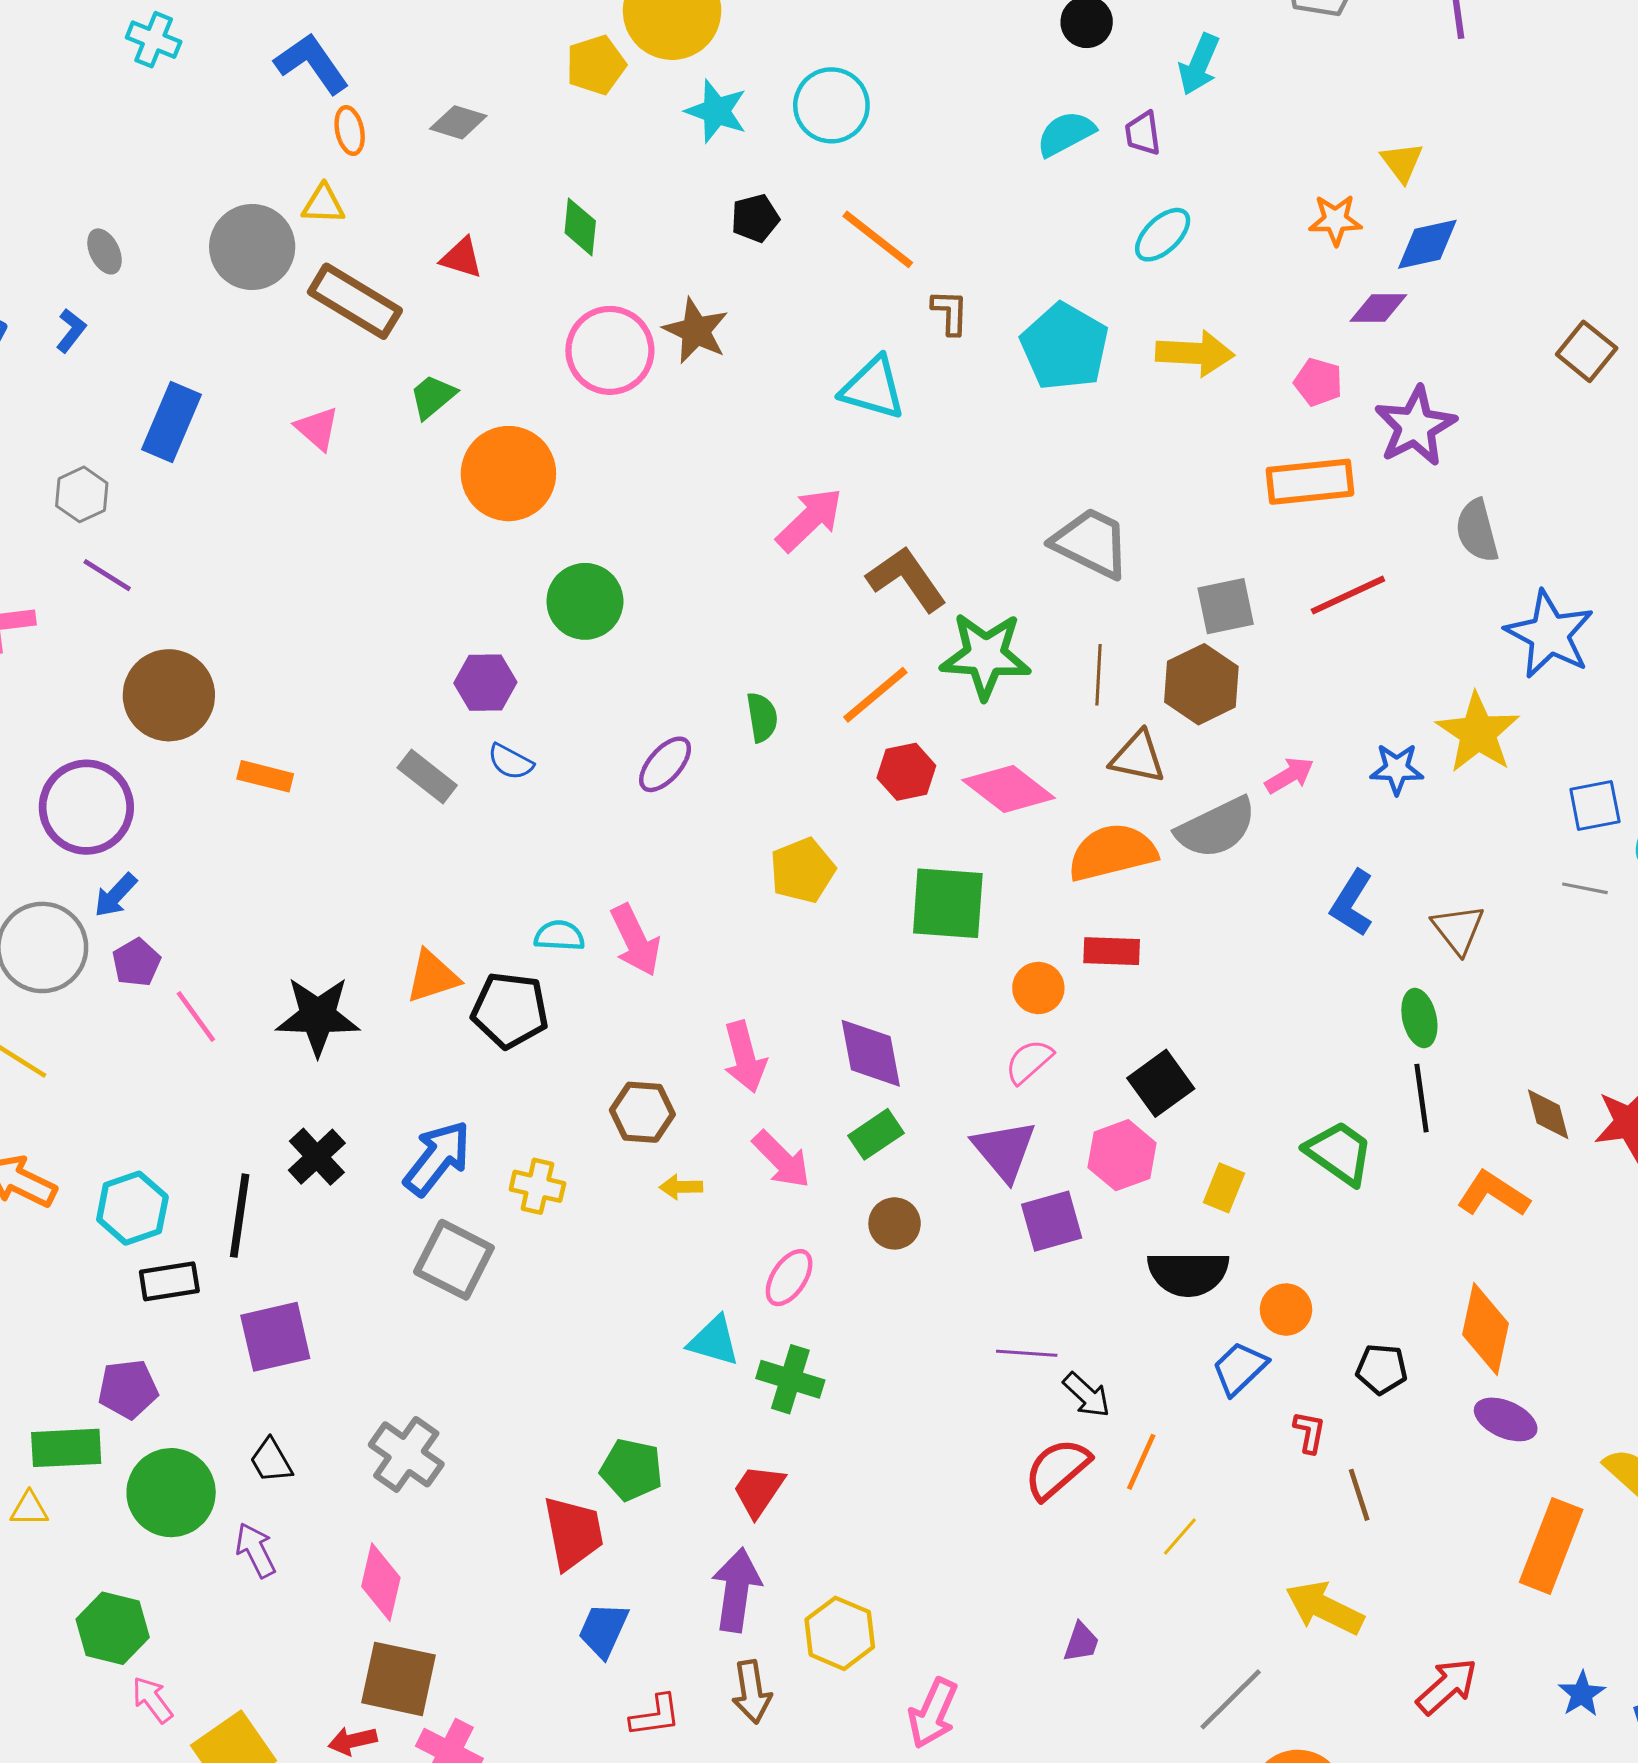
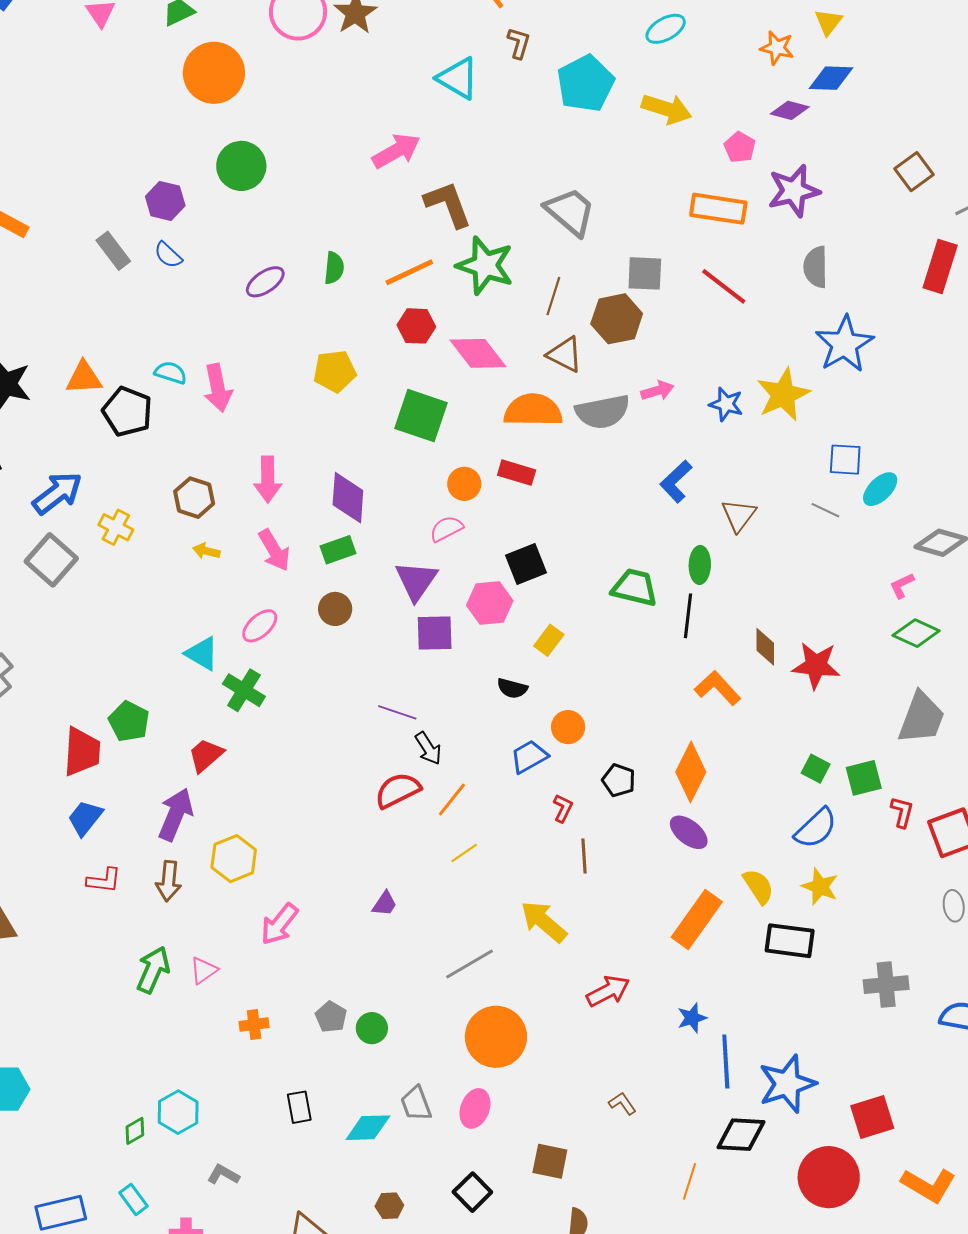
red line: (1348, 595) -> (724, 286), turned 48
green trapezoid: (1339, 1153) -> (635, 587), moved, turned -36
black semicircle: (1188, 1273) -> (512, 688), size x0.6

